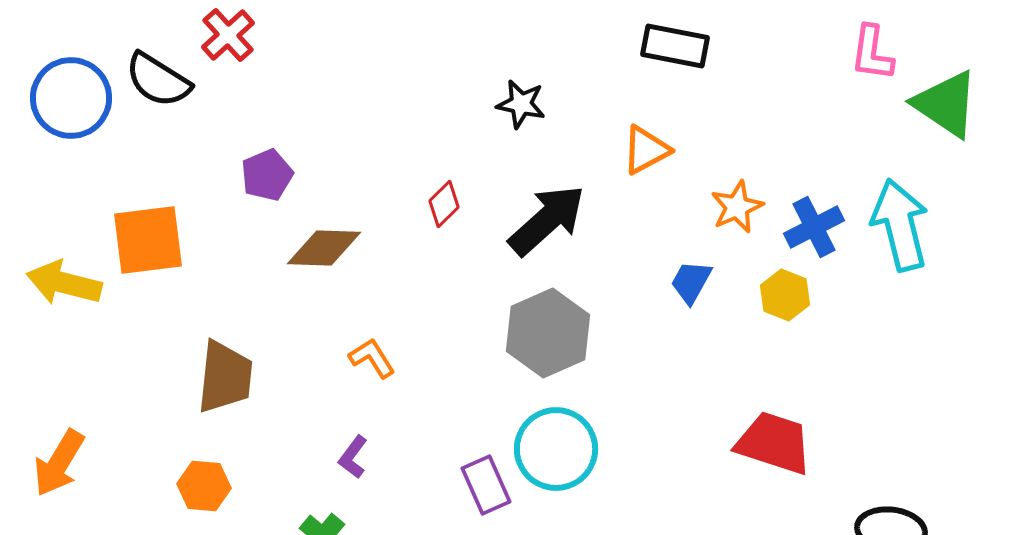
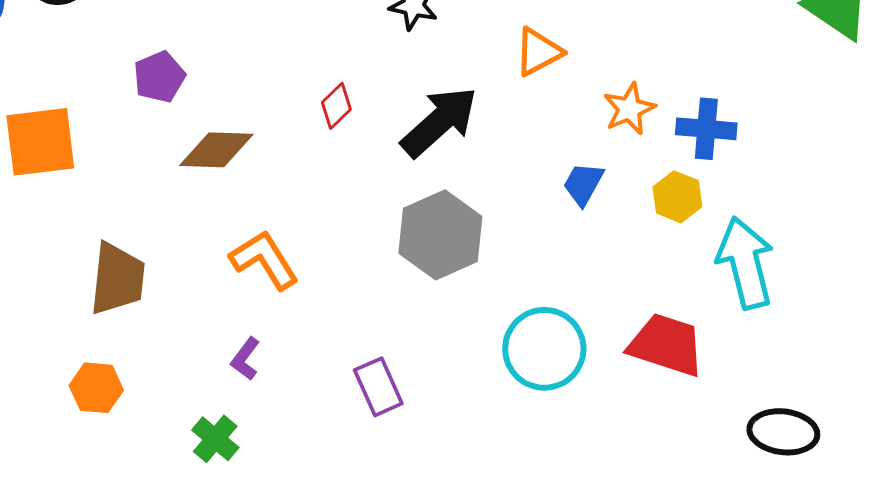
cyan arrow: (900, 225) -> (745, 263), moved
blue cross: (814, 227) -> (706, 129), turned 32
orange L-shape: (372, 358) -> (264, 260), size x1.5
cyan circle: (556, 449) -> (544, 349), moved

